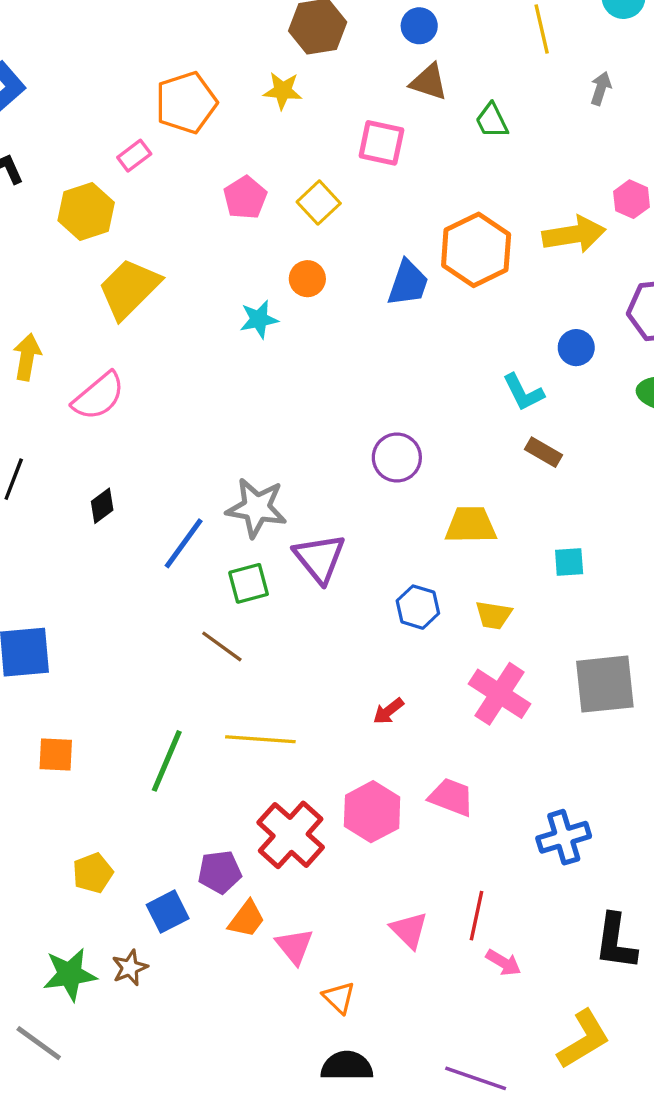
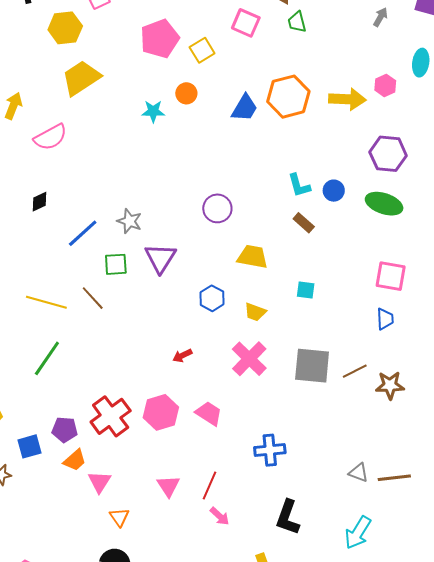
green trapezoid: (492, 121) -> (297, 22), moved
pink pentagon: (245, 198) -> (160, 39), size x1.5
blue circle: (576, 348) -> (334, 191), moved
gray star: (257, 508) -> (129, 221), size x0.7
yellow line: (260, 739) -> (46, 302), moved

